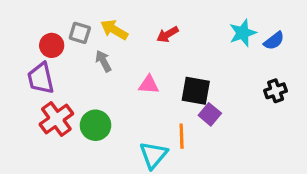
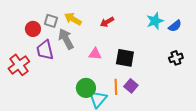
gray arrow: (103, 61) -> (66, 39), size x1.5
purple trapezoid: (41, 78) -> (45, 50), moved
purple square: (210, 114) -> (131, 86), moved
red cross: (56, 119) -> (19, 65), moved
green circle: (95, 125) -> (86, 88), moved

